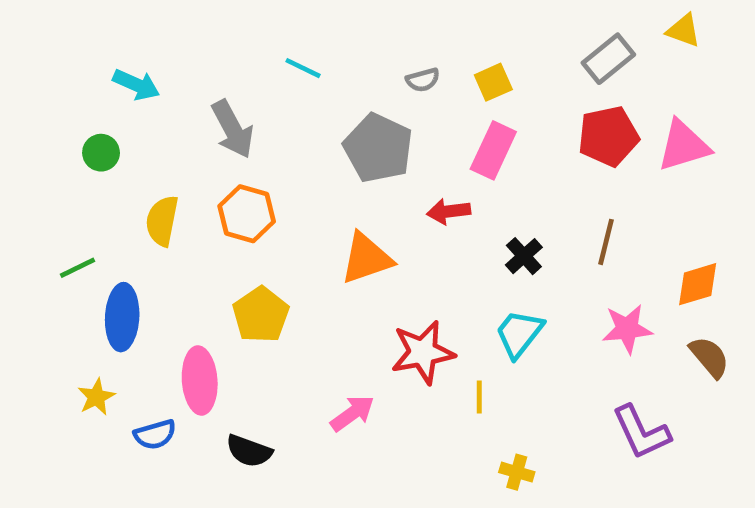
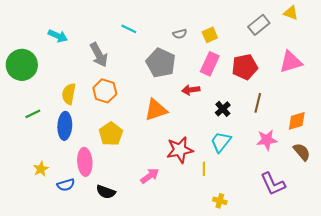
red pentagon: (608, 136) -> (245, 67), moved
green circle: (101, 153) -> (22, 65), moved, size x2.0
blue ellipse: (122, 317) -> (65, 126), moved

